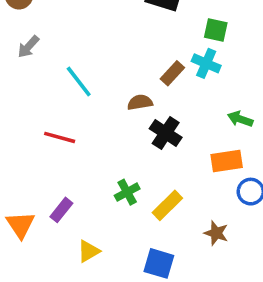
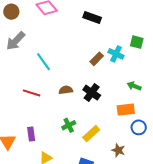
green square: (216, 30) -> (137, 42), moved
gray arrow: (28, 47) -> (16, 41), size x1.5
brown semicircle: (140, 102) -> (66, 90), moved
purple rectangle: (61, 210) -> (31, 134), turned -48

